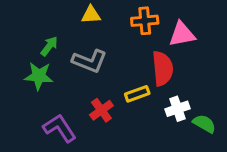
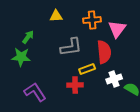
pink triangle: (182, 34) -> (117, 29), turned -42
gray L-shape: (89, 61) -> (71, 47), moved, turned -30
red cross: (101, 110) -> (75, 85), moved, turned 35

